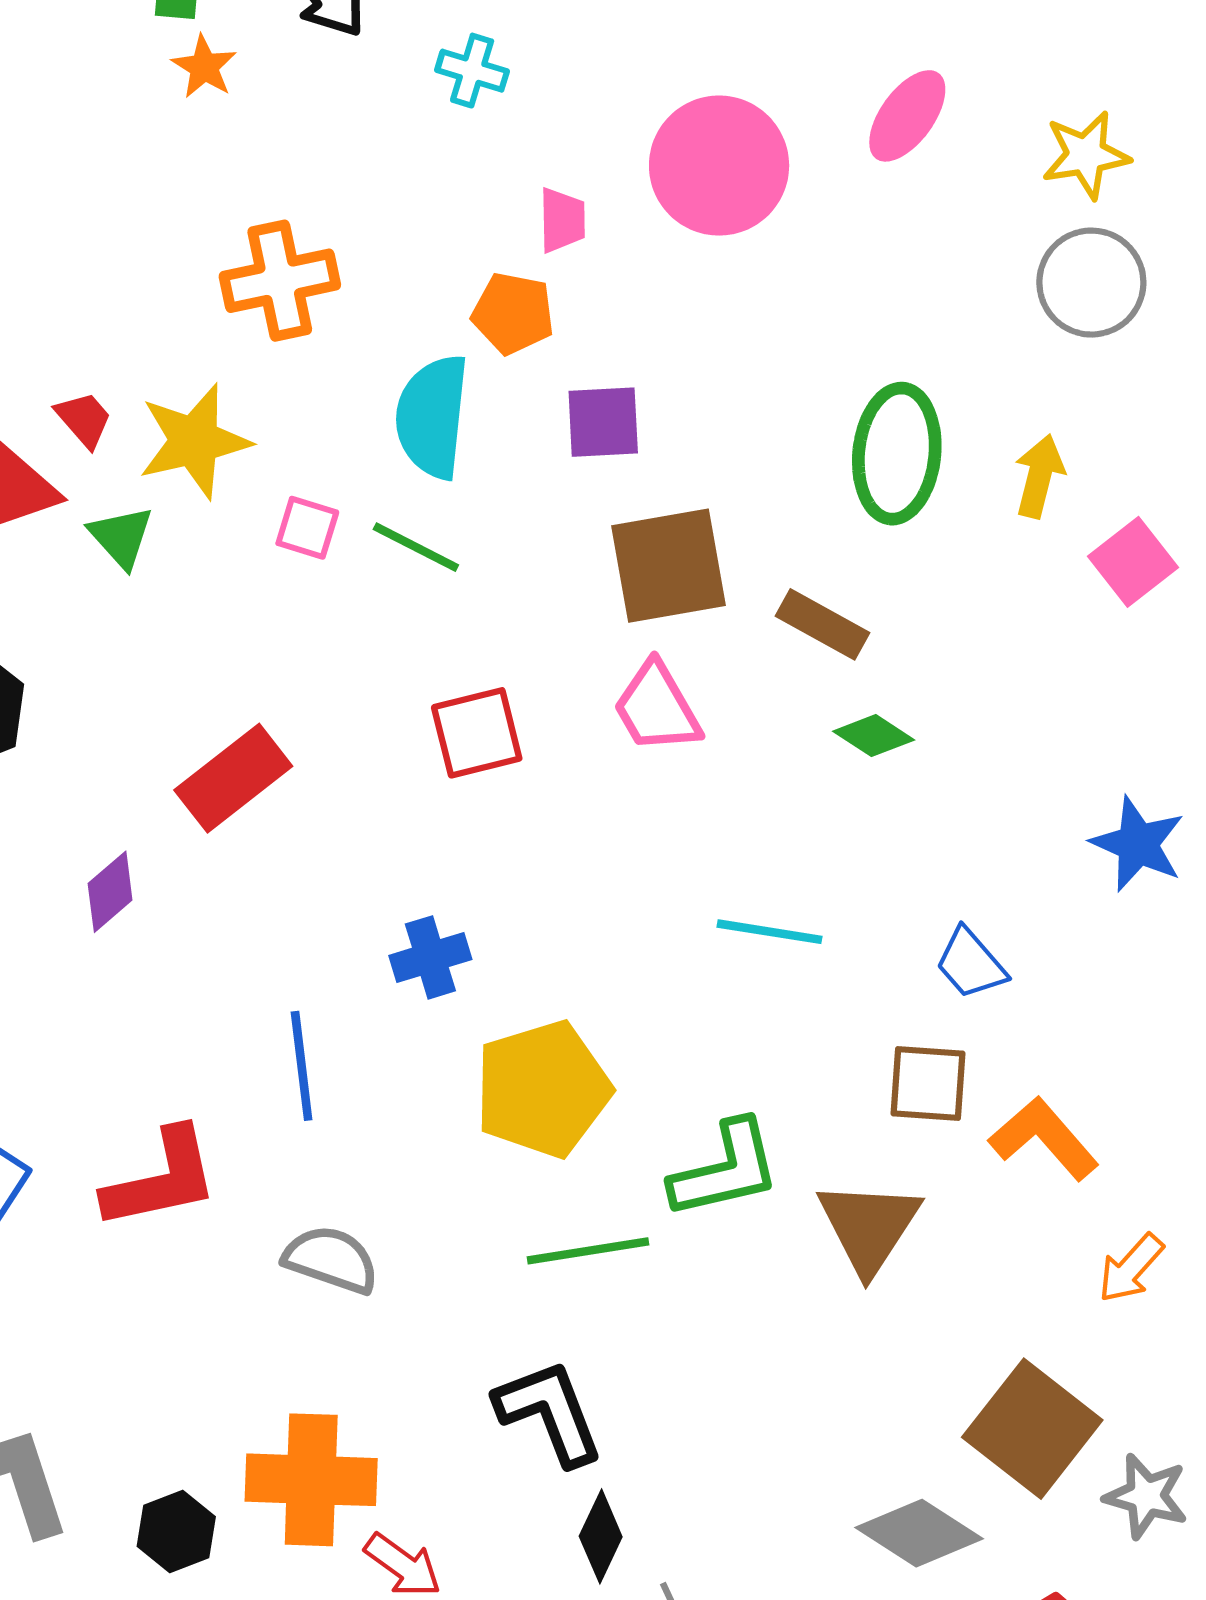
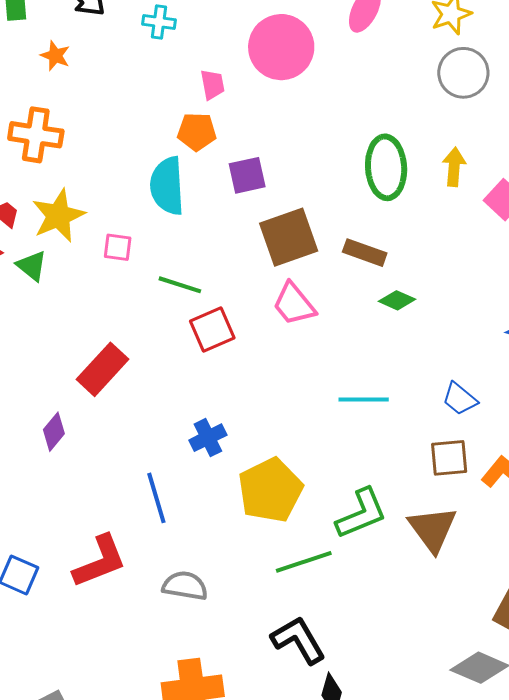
orange star: (204, 67) -> (55, 56), moved
orange cross: (280, 281) -> (36, 135), moved, turned 30
green line: (416, 547) -> (180, 285), moved

